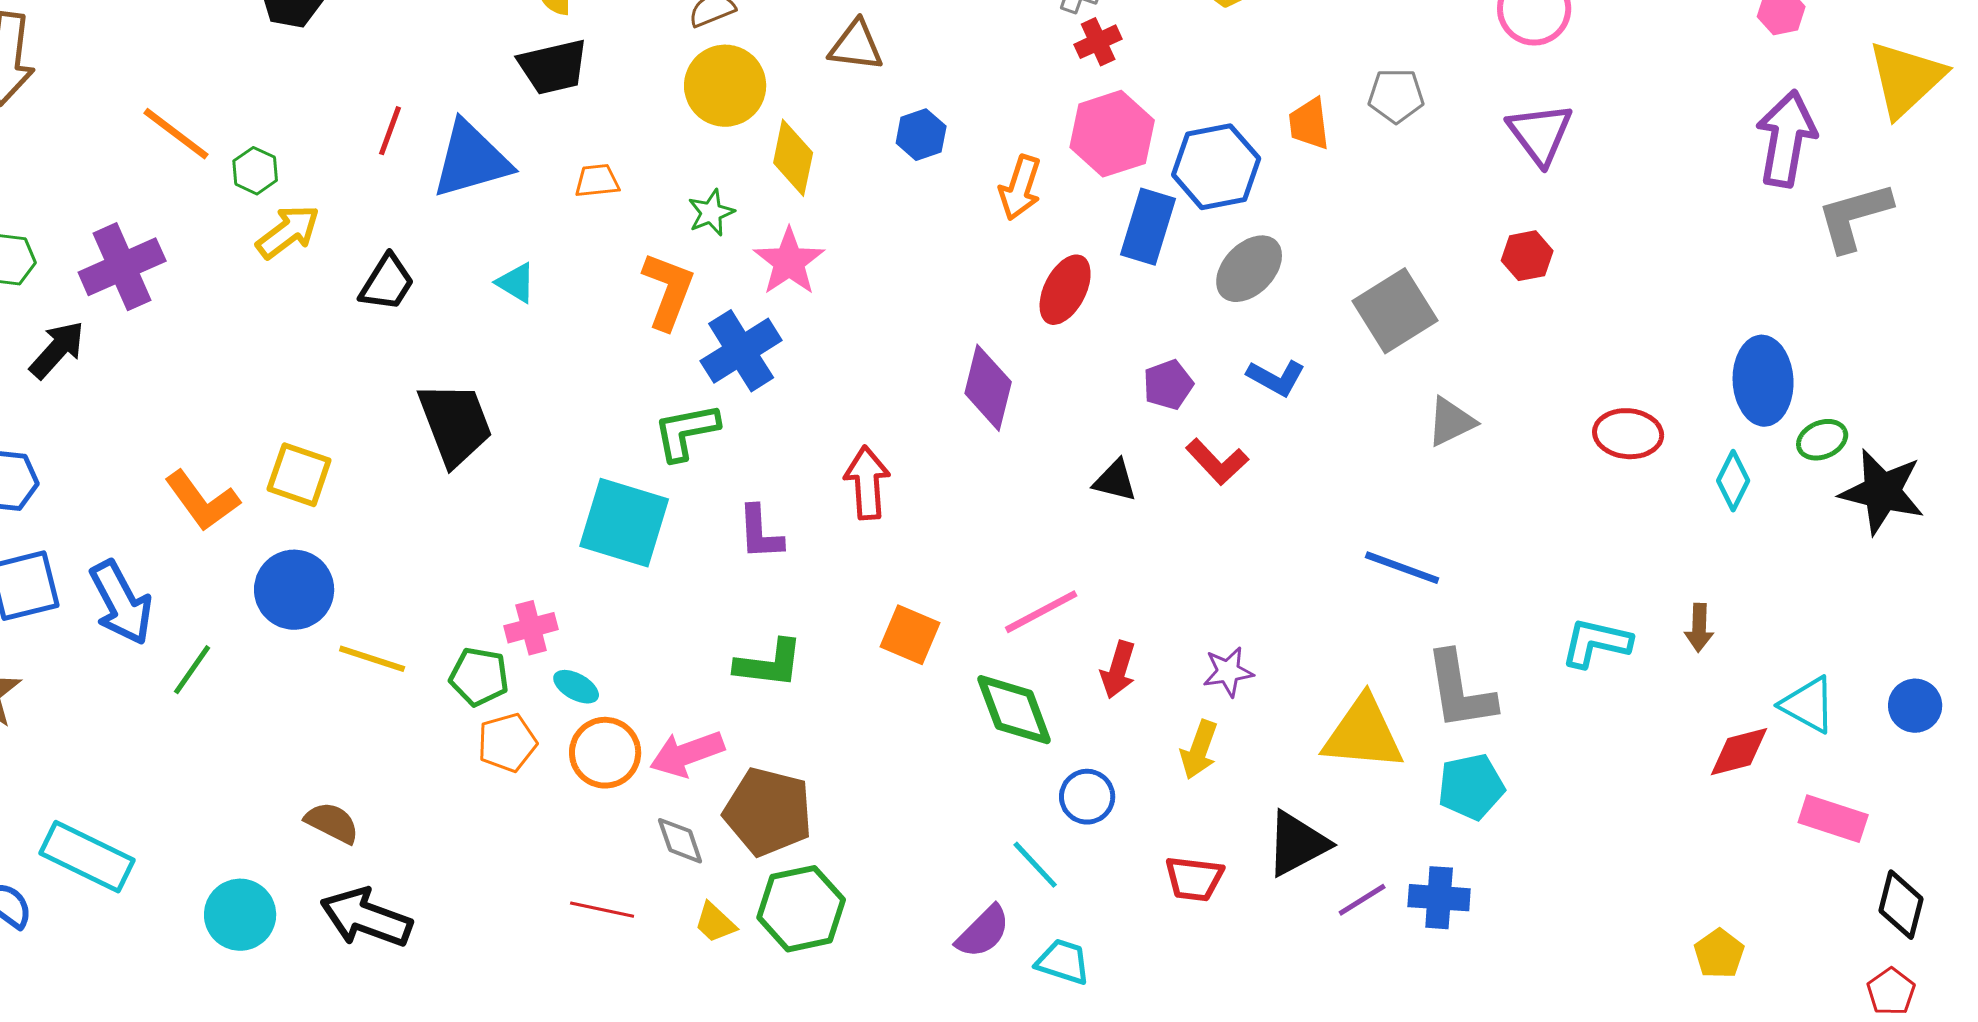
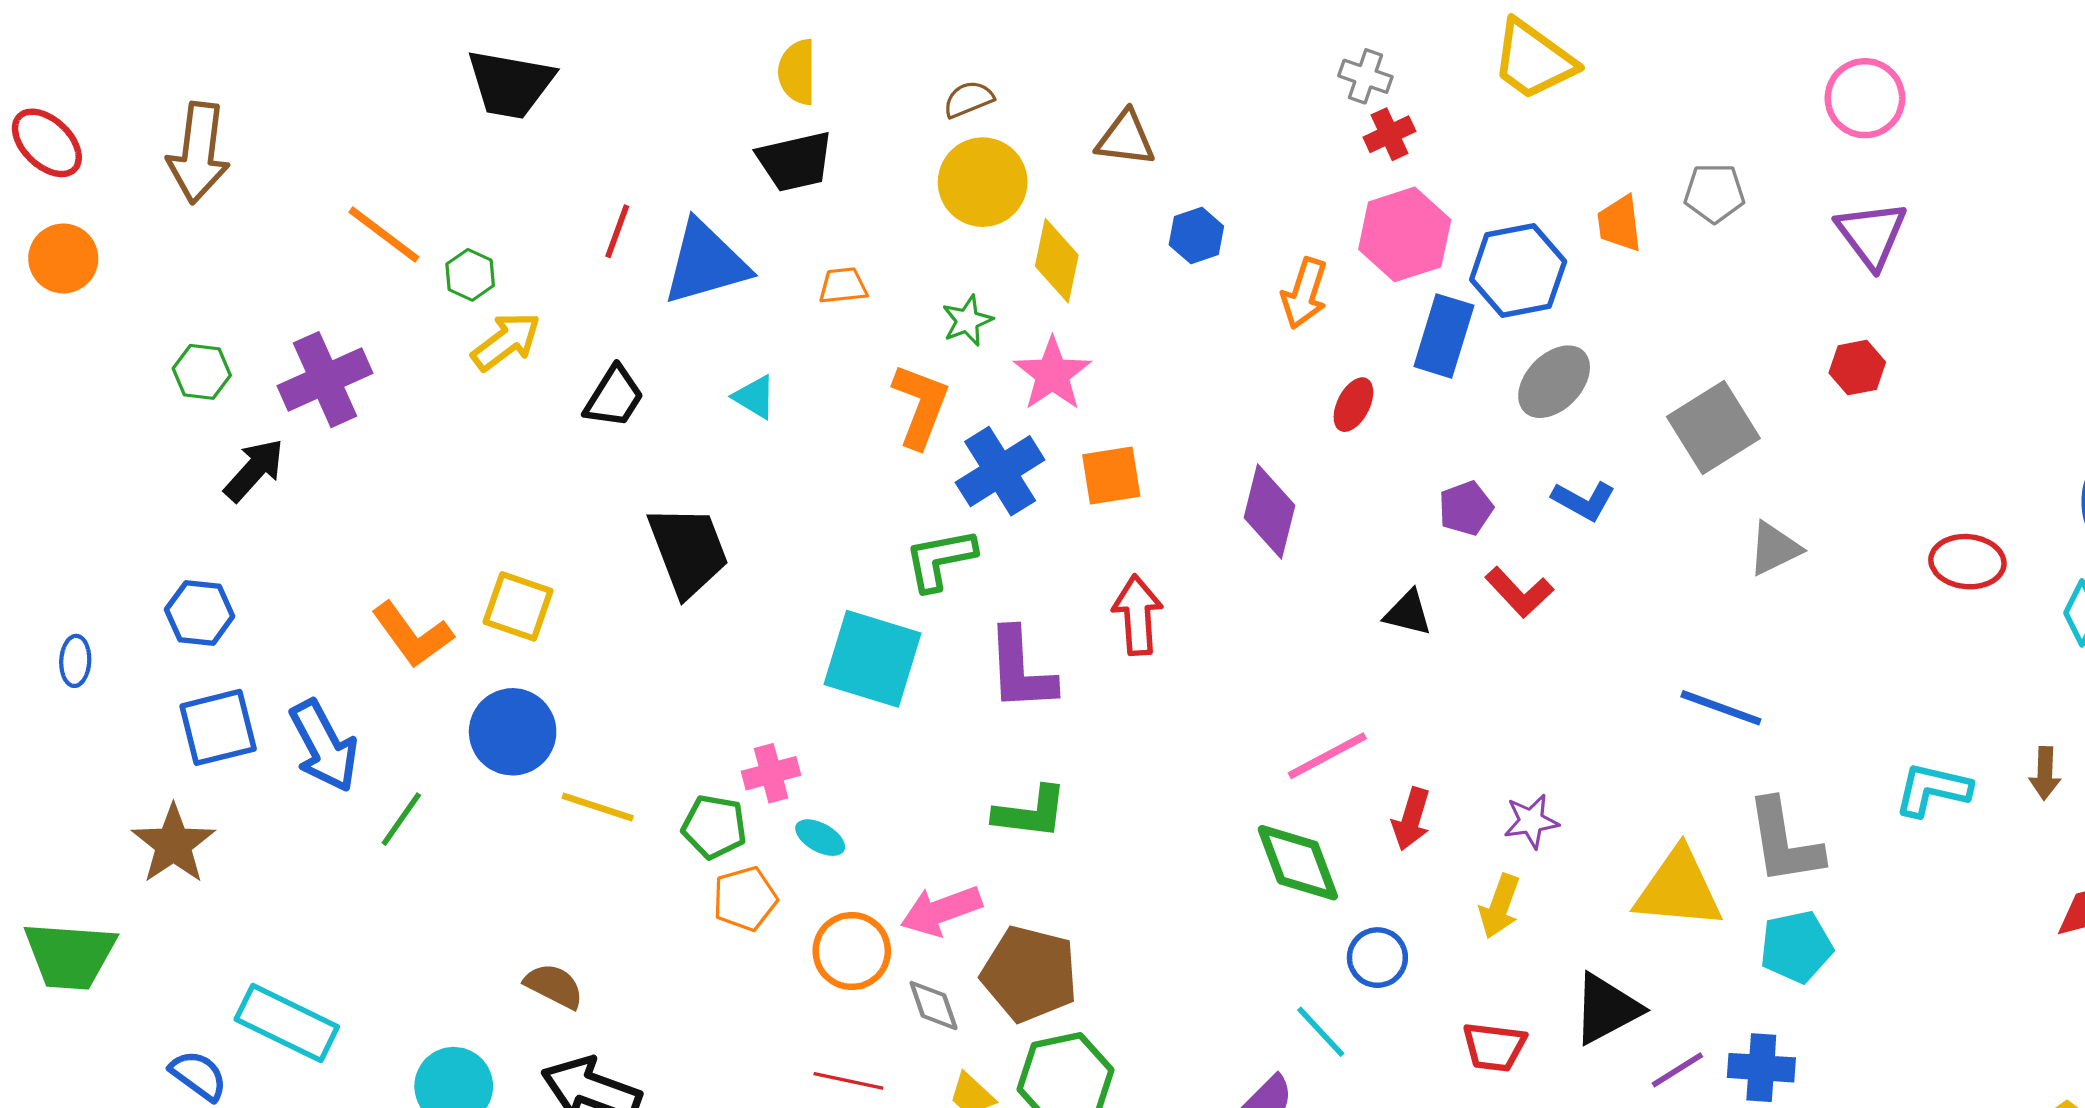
red ellipse: (1065, 290) -> (1353, 405), size x0.7
purple L-shape: (760, 533) -> (1021, 670), size x1.4
orange square: (910, 635) -> (1111, 475), moved, turned -32
orange circle: (605, 753) -> (852, 951), moved

